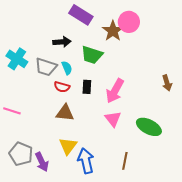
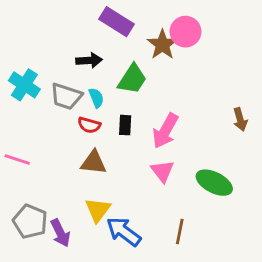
green trapezoid: (92, 55) -> (132, 79), turned -75
blue arrow: (86, 161) -> (124, 231), turned -40

